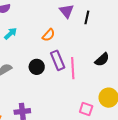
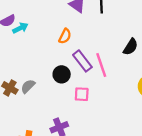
cyan arrow: (10, 34) -> (20, 28), moved, turned 32
pink square: (86, 109) -> (82, 94), moved

